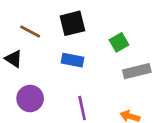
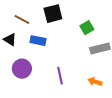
blue rectangle: (72, 60) -> (38, 41), moved

